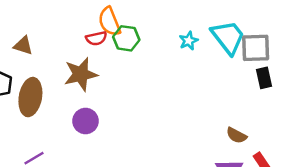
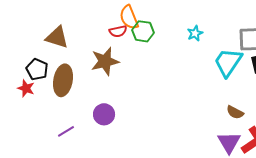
cyan trapezoid: (228, 37) -> (228, 62), moved, turned -108
brown triangle: (23, 46) -> (57, 37), size x1.4
purple circle: (86, 121) -> (104, 114), moved

